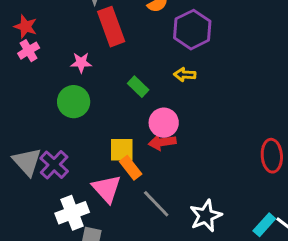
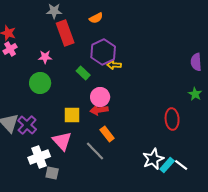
purple hexagon: (192, 30) -> (103, 52), moved
orange rectangle: (131, 168) -> (107, 134), moved
white star: (206, 216) -> (153, 159), moved

